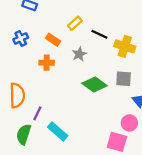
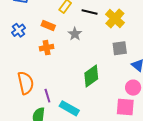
yellow cross: (125, 46) -> (115, 18), turned 36
green diamond: (95, 85) -> (91, 76), moved, turned -60
purple line: (37, 113) -> (47, 96), turned -32

